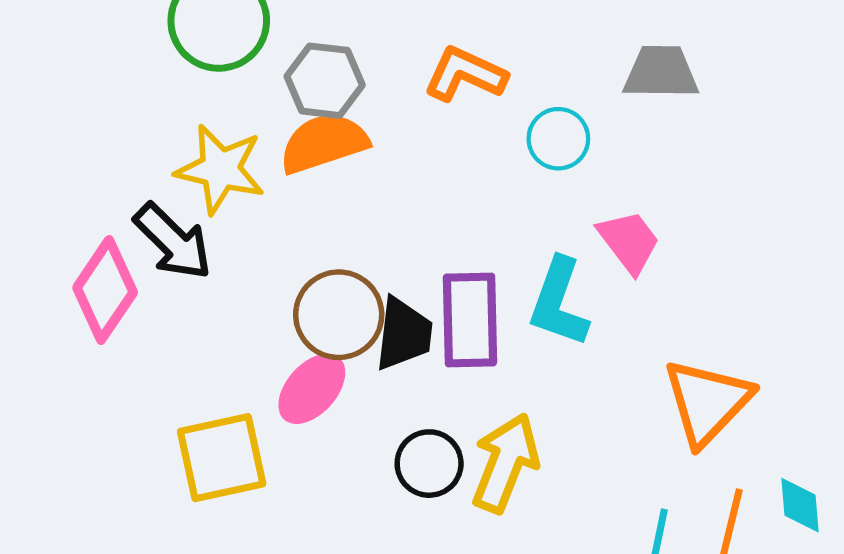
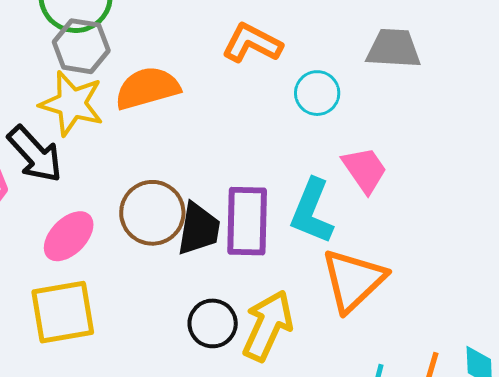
gray hexagon: (325, 81) -> (81, 46), moved
pink ellipse: (312, 389) -> (69, 236), moved
orange triangle: (707, 402) -> (353, 280), moved

